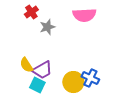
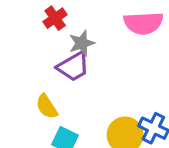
purple trapezoid: (42, 70) -> (73, 66), moved

